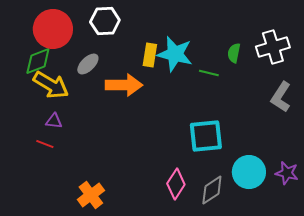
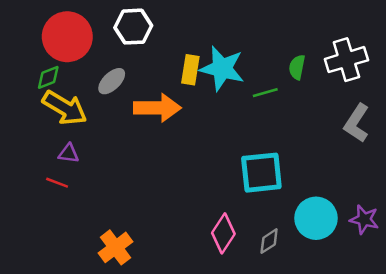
green diamond: (38, 61) -> (48, 77), size x0.7
green line: (209, 73) -> (265, 93), turned -30
gray diamond: (212, 190) -> (269, 241), size x0.7

